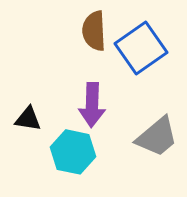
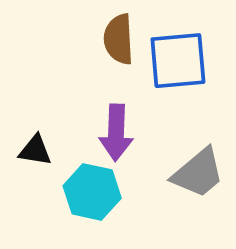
blue square: (141, 48) -> (178, 61), turned 30

